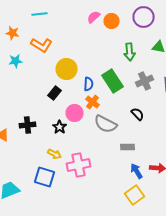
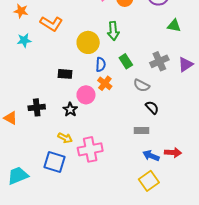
green arrow: (130, 52) -> (113, 31), moved
yellow circle: (66, 69) -> (88, 42), moved
green rectangle: (112, 81) -> (126, 61), size x0.6
black rectangle: (54, 93) -> (65, 74), turned 56
black semicircle: (138, 114) -> (152, 107), moved
gray semicircle: (106, 124) -> (142, 85), moved, size x0.7
blue arrow: (136, 171) -> (151, 156), turned -35

